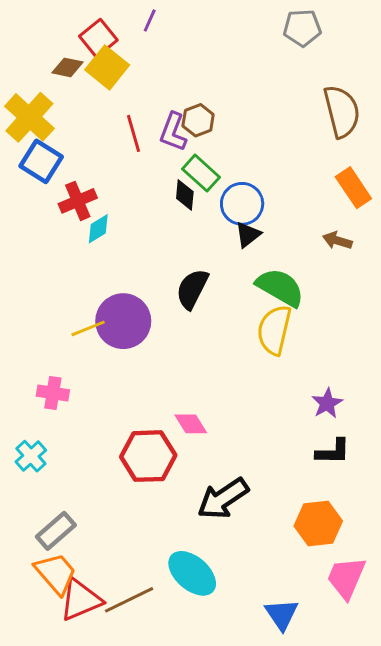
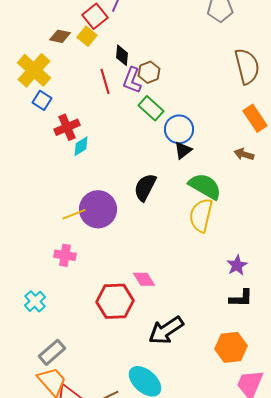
red square: (98, 38) -> (95, 16), moved
yellow square: (107, 67) -> (87, 36), size x0.7
blue square: (41, 161) -> (42, 100), size x0.7
black diamond: (185, 195) -> (122, 55), moved
pink cross: (53, 393) -> (65, 255), moved

